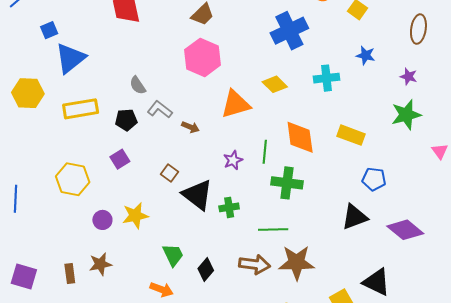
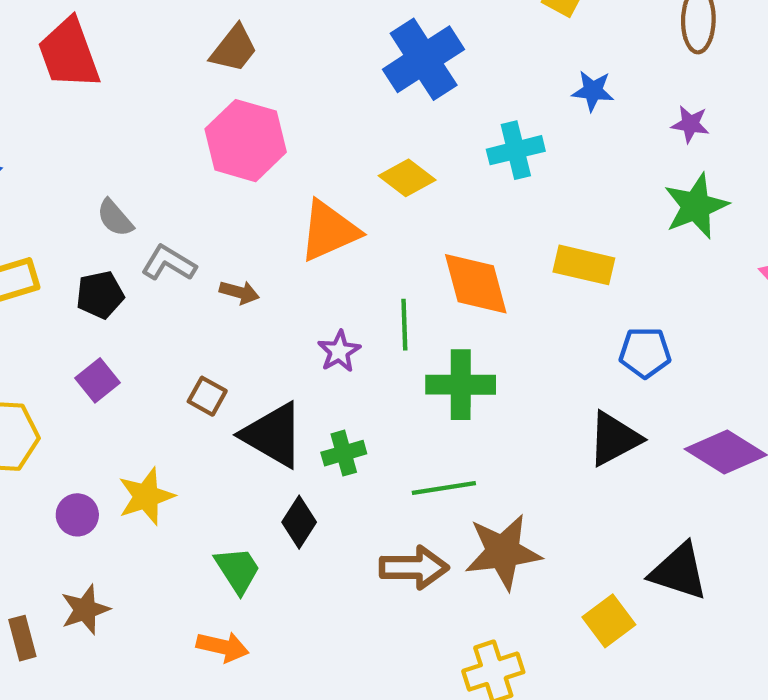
black diamond: (206, 270) -> (299, 522), moved

